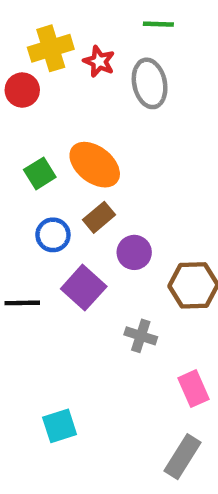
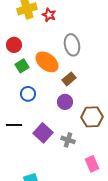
gray ellipse: (150, 83) -> (72, 45), moved
red circle: (22, 90) -> (14, 45), moved
brown rectangle: (99, 217) -> (69, 79), moved
purple square: (84, 288) -> (43, 133), moved

